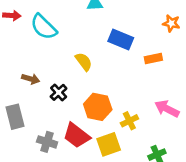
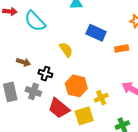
black cross: (59, 92) -> (45, 74), turned -32
gray cross: (47, 142) -> (33, 91), moved

